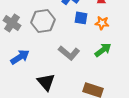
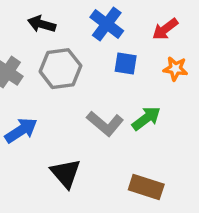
orange star: (102, 23) -> (175, 69), moved
green arrow: (103, 50) -> (146, 118), moved

